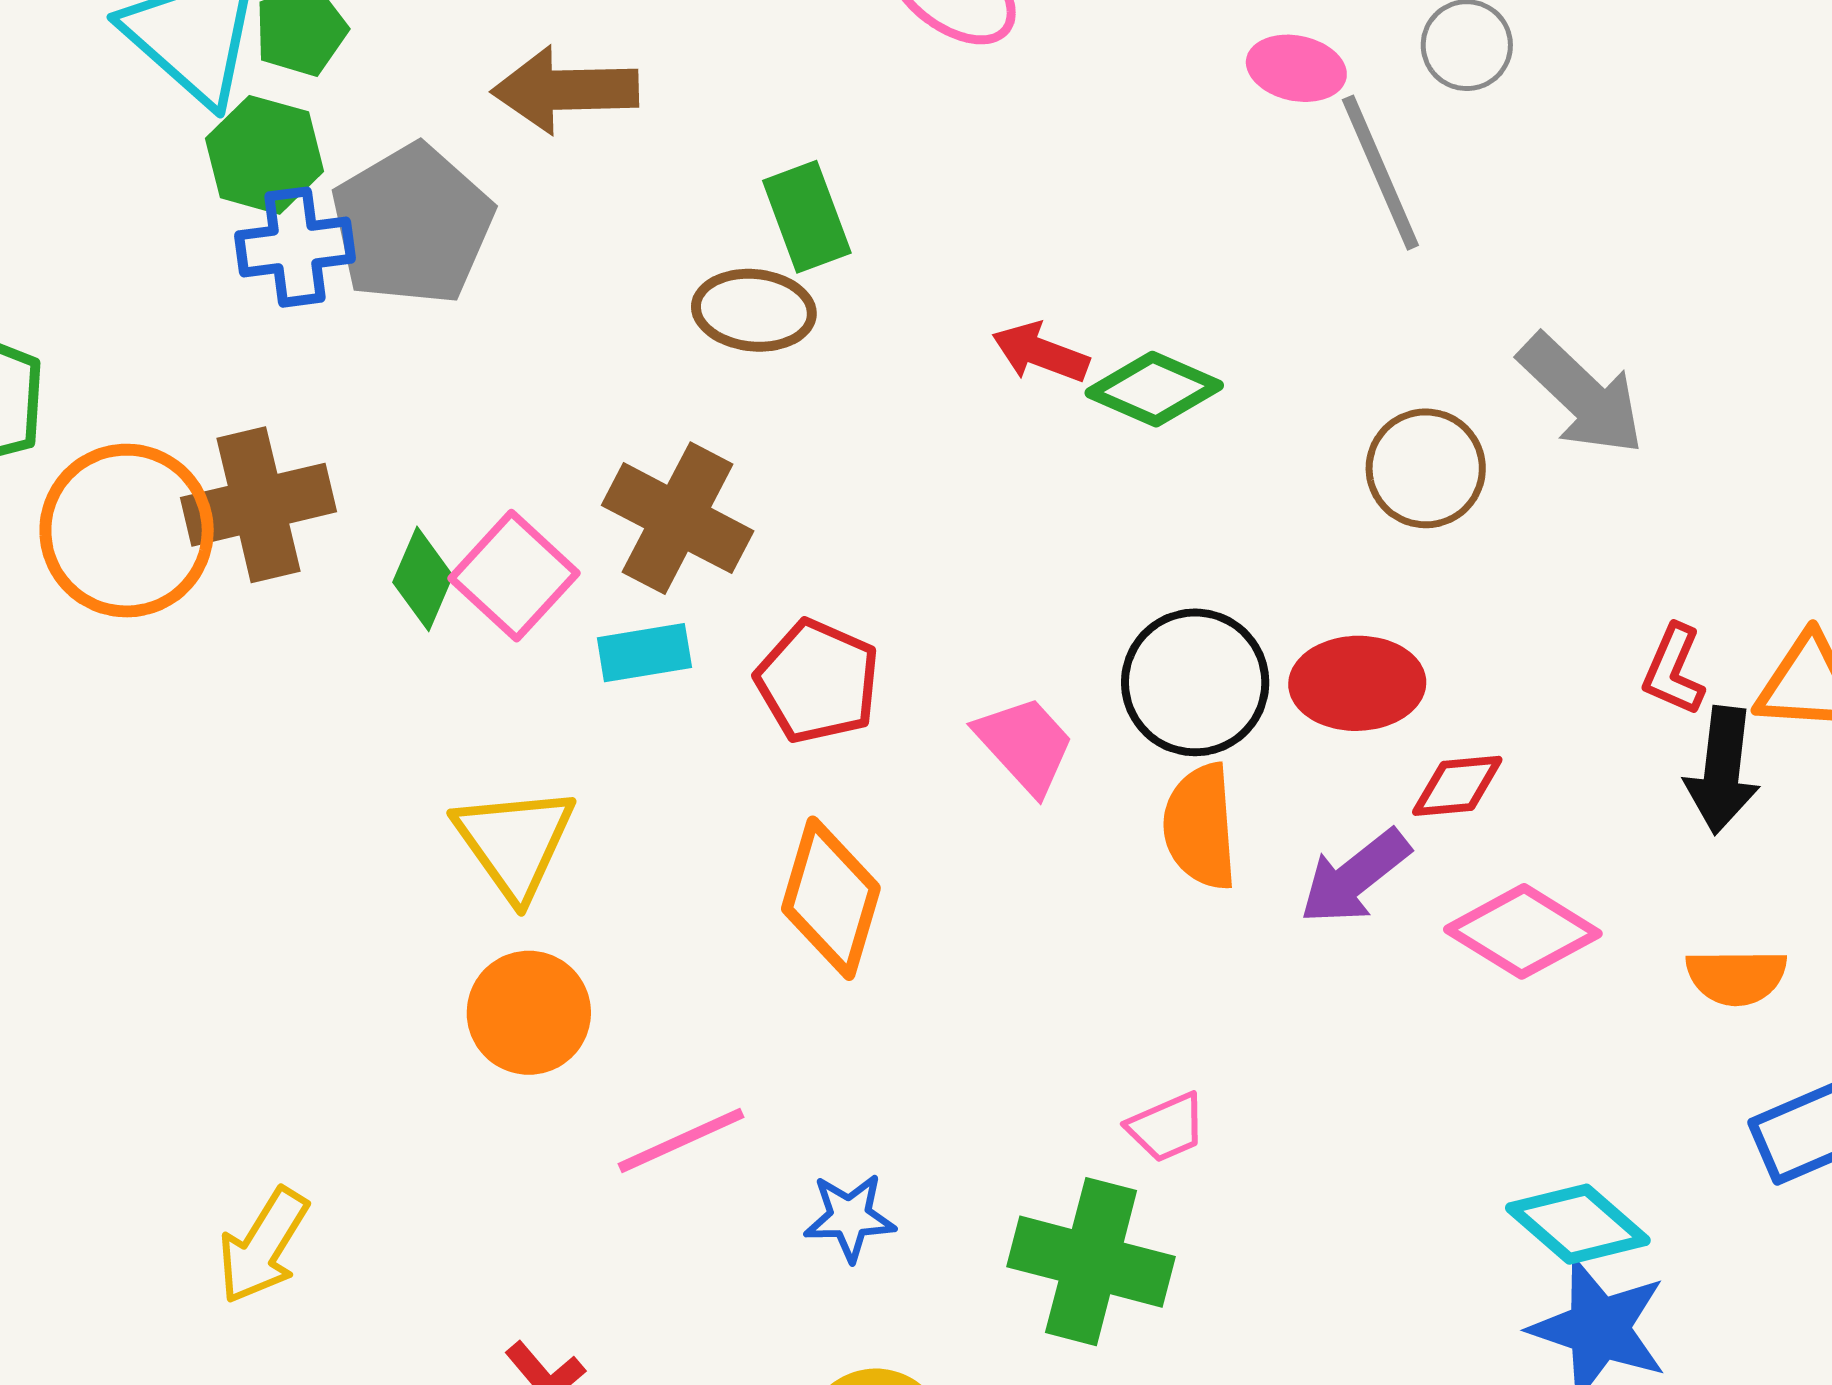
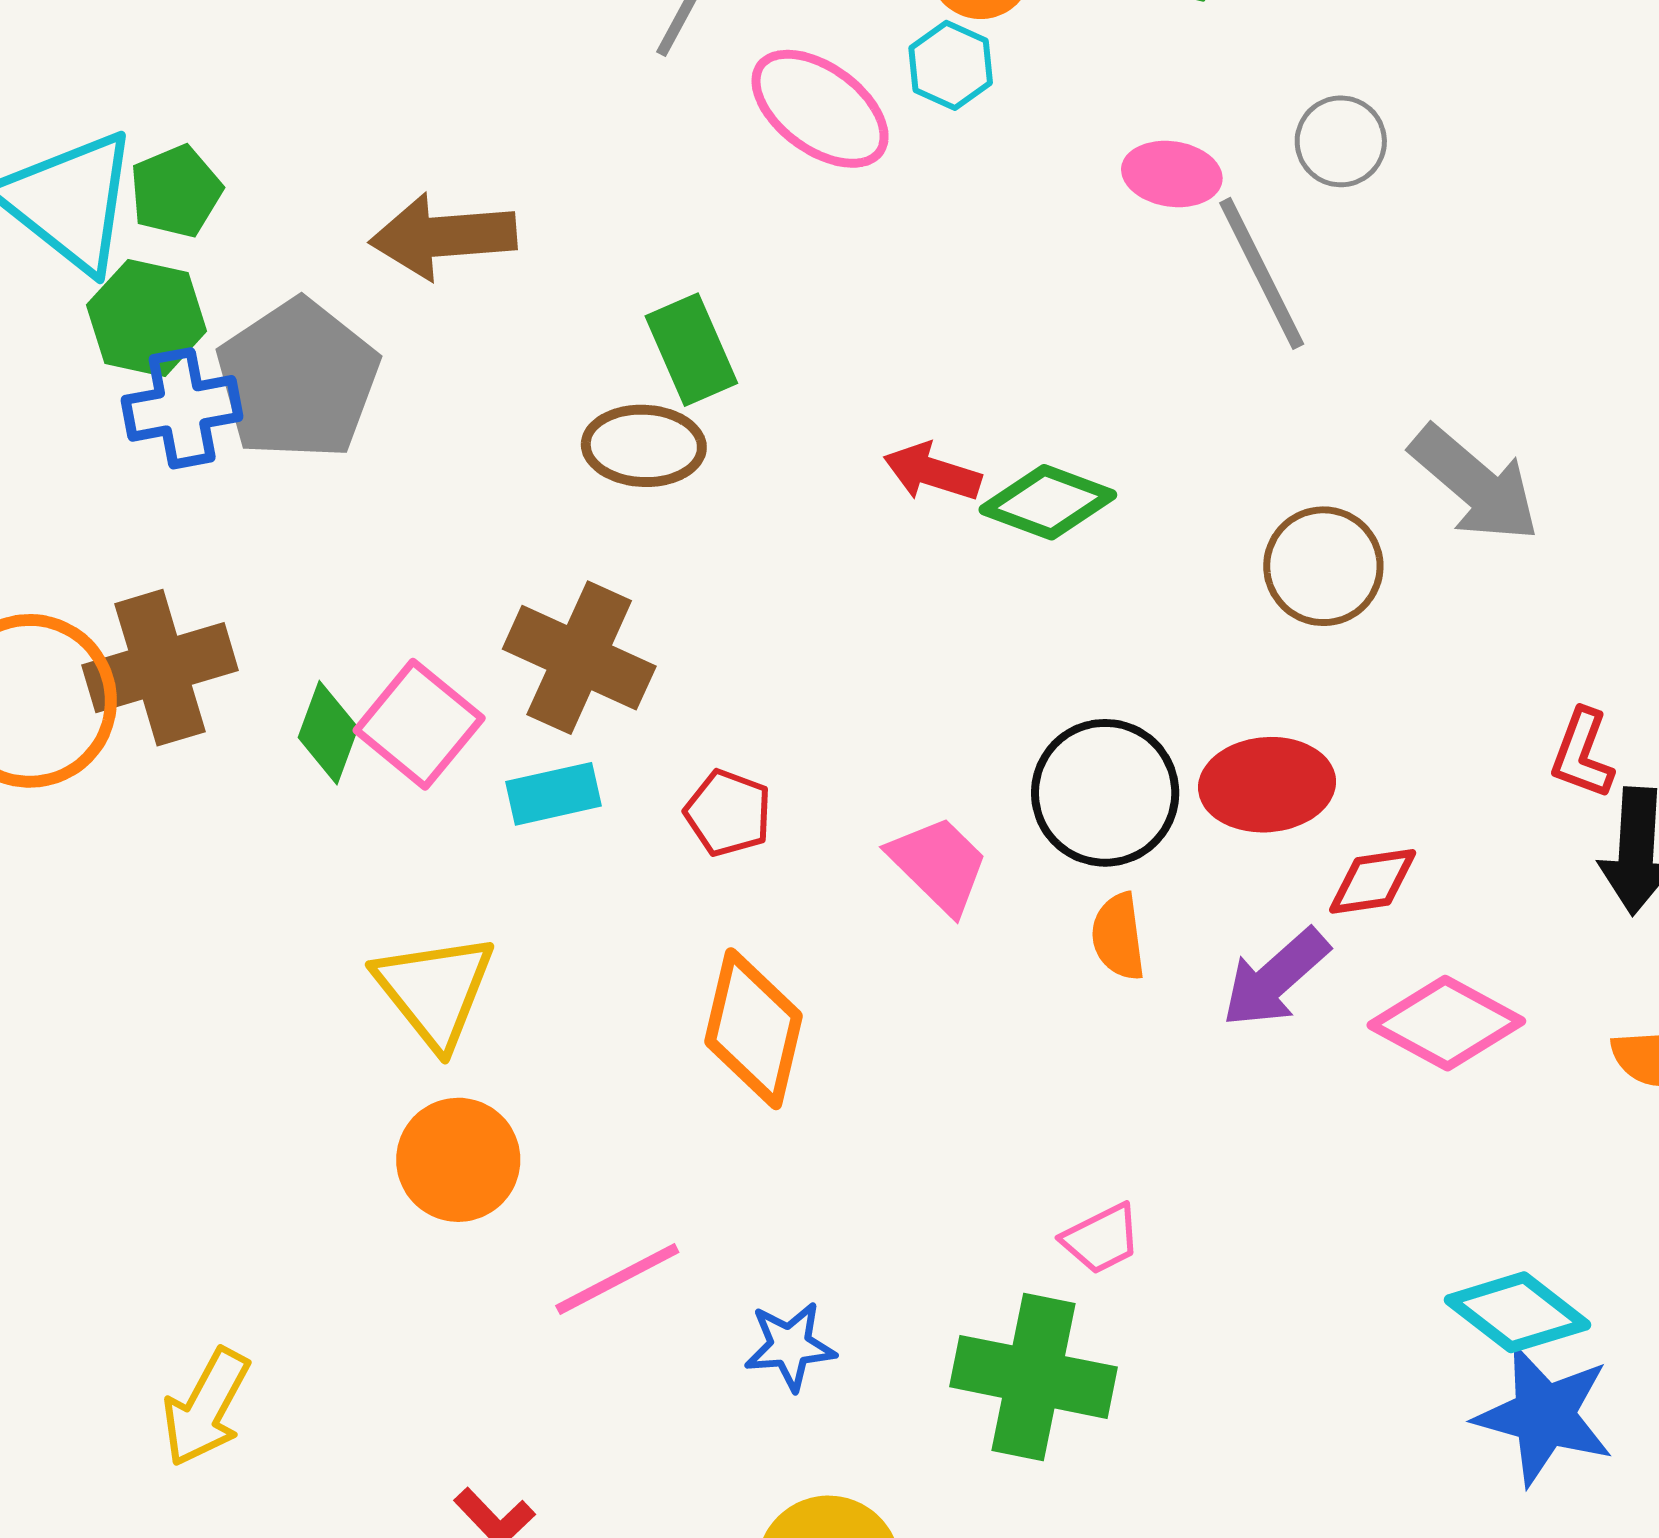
red pentagon: (818, 681) -> (728, 813), size x0.7
orange semicircle: (1200, 827) -> (1118, 937), size x0.7

